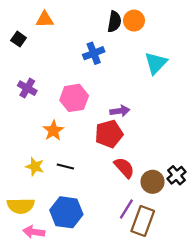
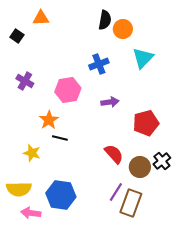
orange circle: (134, 21) -> (123, 29), moved
blue cross: (94, 53) -> (99, 64), moved
red pentagon: (109, 134) -> (146, 123), moved
black line: (65, 167) -> (60, 138), moved

